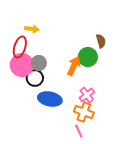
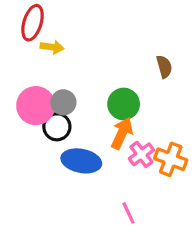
red ellipse: (20, 47) -> (33, 23), moved
green circle: (88, 57) -> (124, 104), moved
orange arrow: (74, 66) -> (122, 133), moved
orange cross: (84, 112) -> (171, 159), moved

